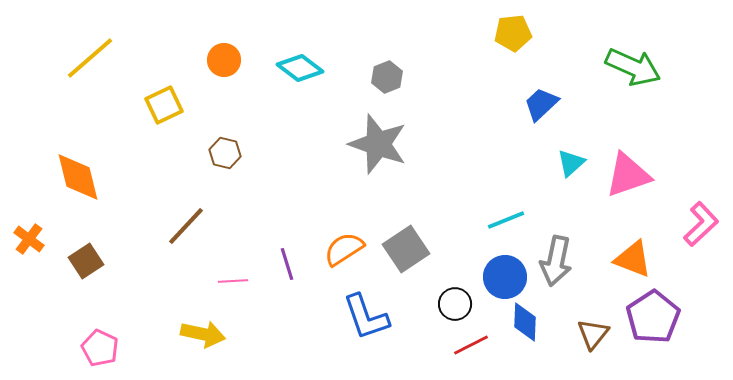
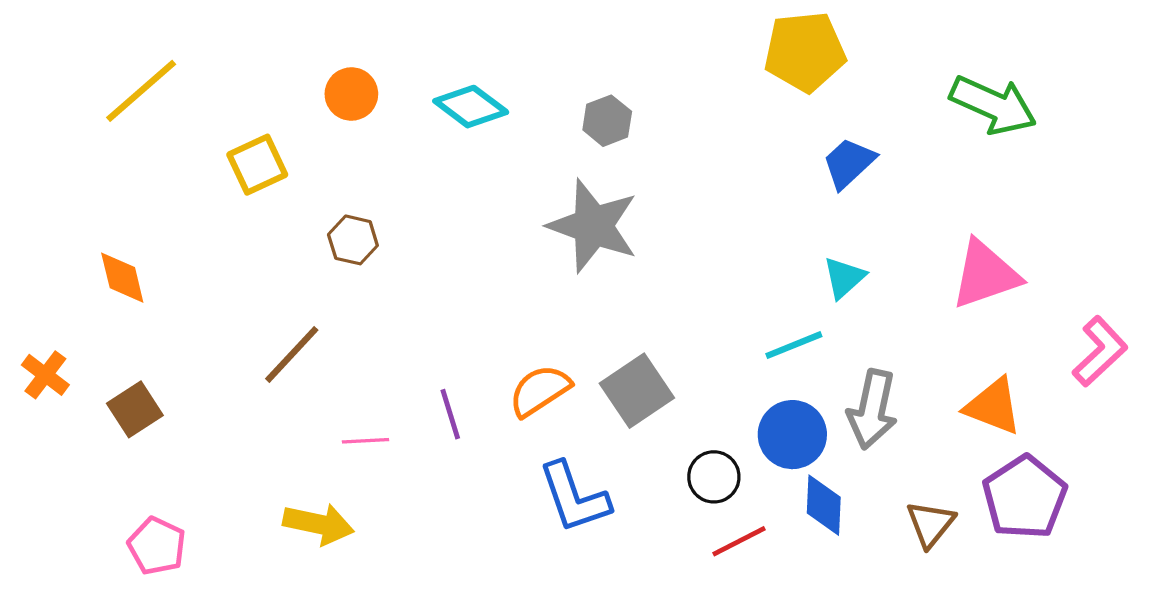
yellow pentagon: (513, 33) -> (805, 52), size x1.4
cyan triangle: (571, 163) -> (844, 278), moved
orange diamond: (78, 177) -> (122, 278), size x0.7

